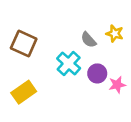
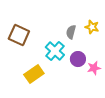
gray semicircle: (89, 40) -> (71, 32), turned 56
yellow rectangle: (24, 92) -> (34, 74), moved

